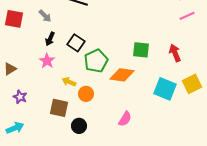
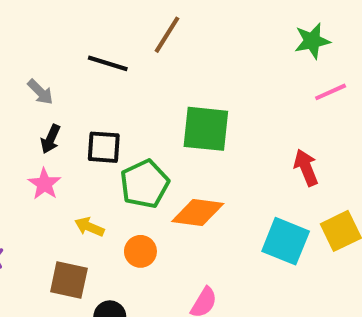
black square: (76, 43) -> (104, 147), turned -30
green square: (141, 50) -> (206, 129), moved, size x1.4
orange circle: (86, 94) -> (140, 251), moved

